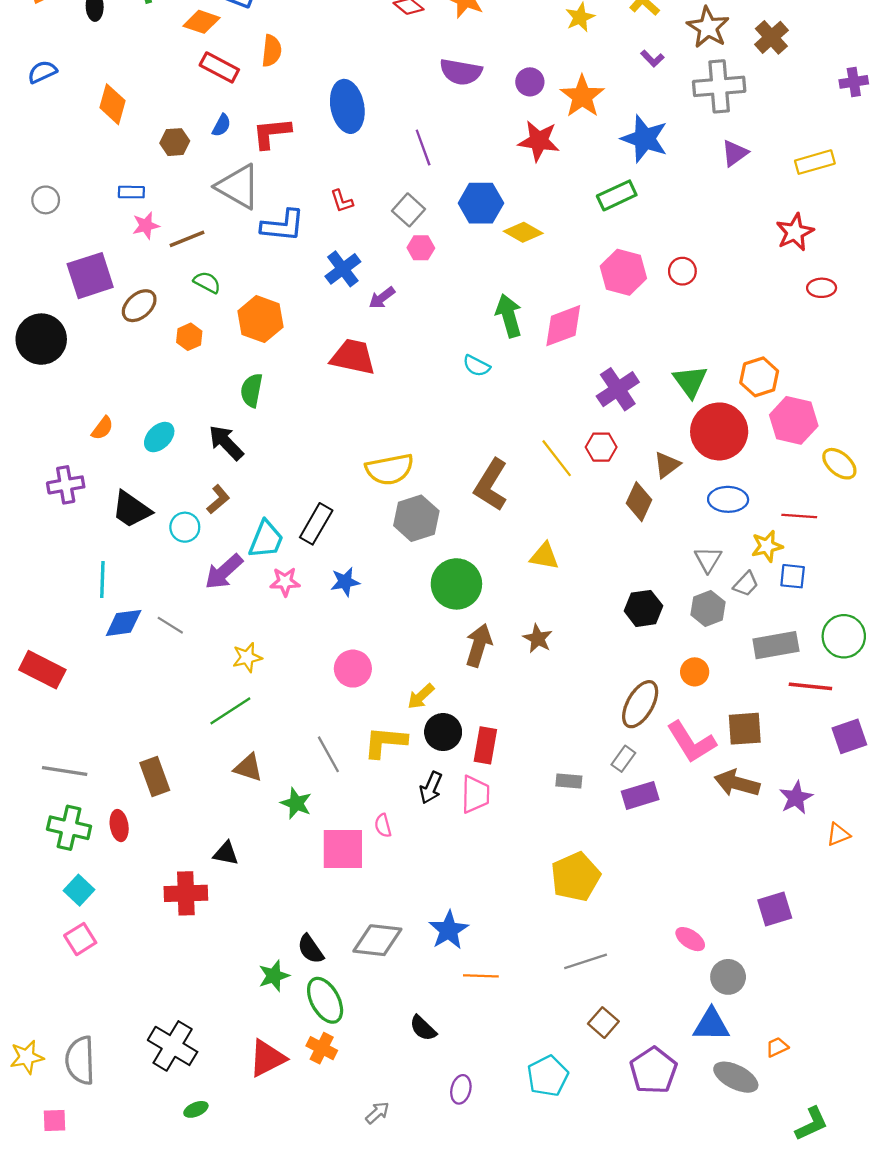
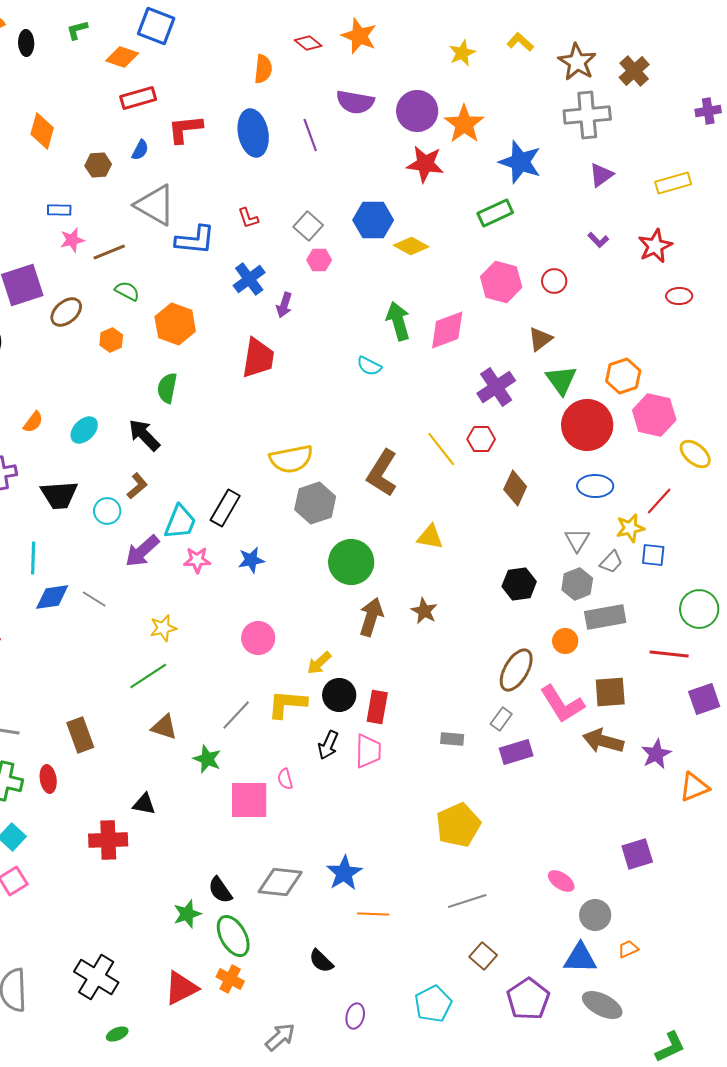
orange semicircle: (272, 51) -> (263, 69), moved
purple L-shape: (652, 59) -> (598, 240), moved
red rectangle: (219, 67) -> (138, 98), turned -44
purple circle: (530, 82) -> (417, 111), size x1.6
red L-shape: (272, 133) -> (185, 129), moved
purple line: (423, 148) -> (310, 135), moved
purple arrow: (382, 298) -> (284, 305), turned -35
red trapezoid: (353, 357) -> (258, 358), turned 87
brown triangle: (667, 465) -> (540, 339), moved
black trapezoid: (131, 509) -> (59, 495), turned -39
red line: (799, 516) -> (659, 501), turned -52
gray rectangle: (776, 645) -> (605, 617), moved
gray line: (328, 754) -> (236, 715), turned 72
orange triangle: (838, 834) -> (694, 787), size x1.4
orange trapezoid: (777, 1047) -> (628, 949), moved
gray arrow: (377, 1113) -> (280, 1037), size x1.4

